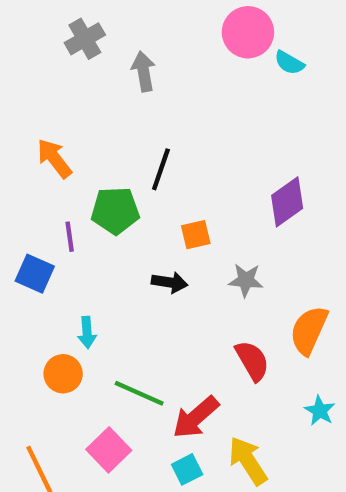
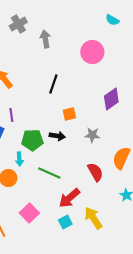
pink circle: (248, 32) -> (92, 52), moved
cyan semicircle: (289, 63) -> (112, 20), moved
green pentagon: (115, 211) -> (32, 140), moved
green line: (139, 393) -> (49, 173), moved

